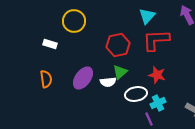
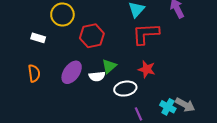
red hexagon: (118, 45) -> (92, 36), moved
cyan cross: (158, 103) -> (168, 107), moved, turned -35

